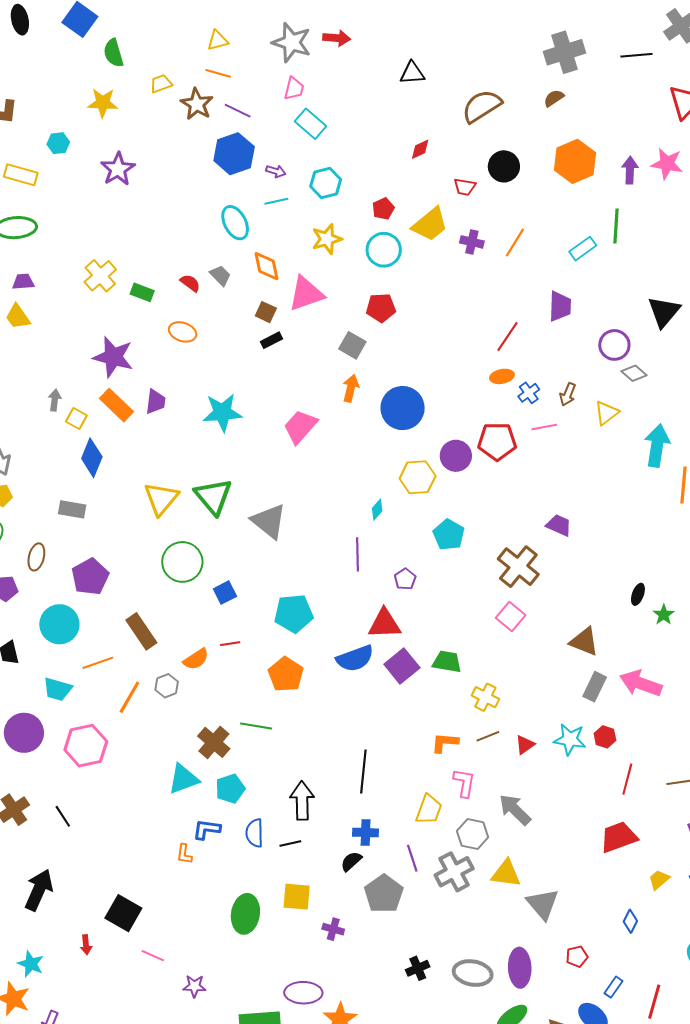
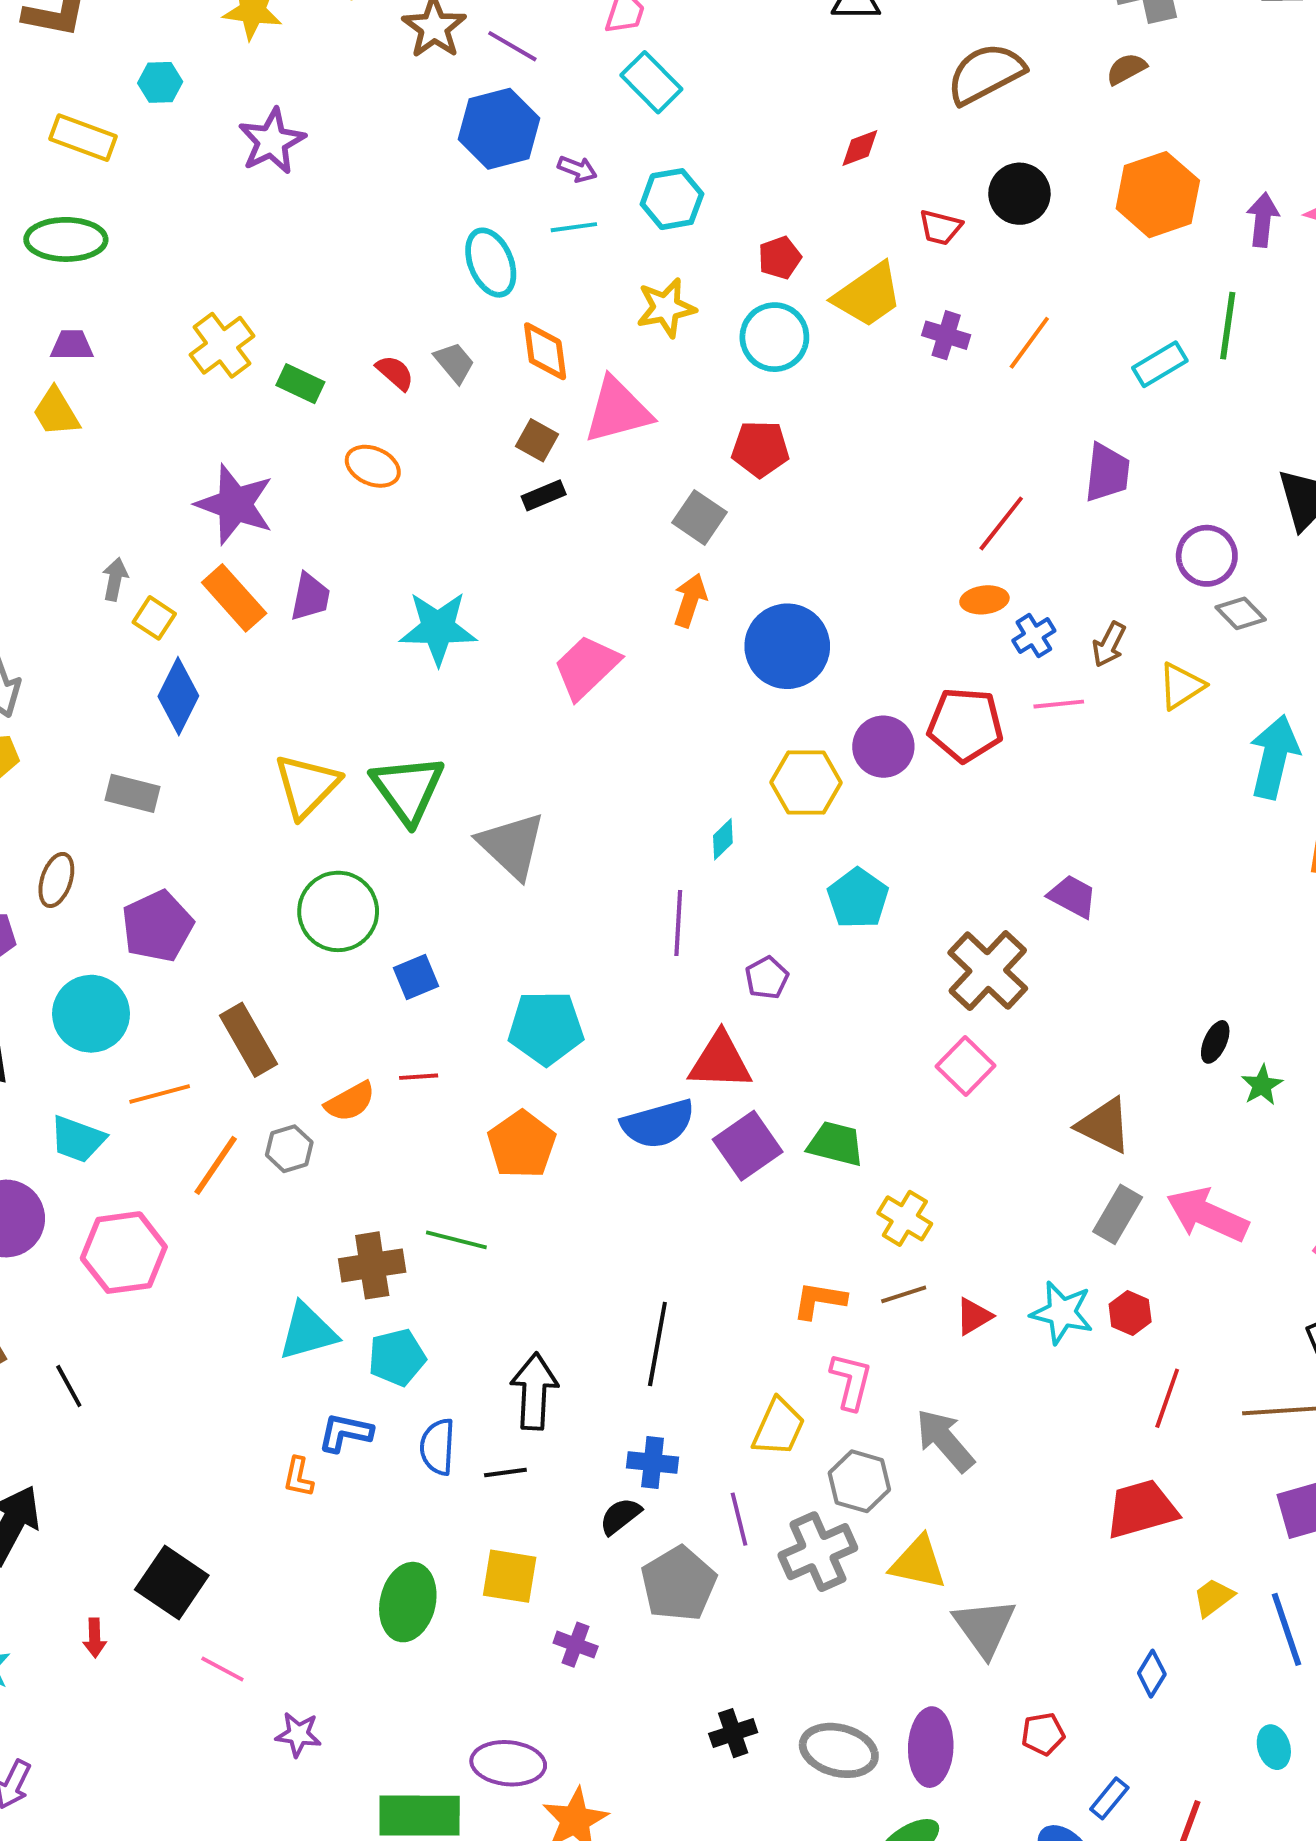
brown cross: (214, 742) -> (372, 1265), turned 36

